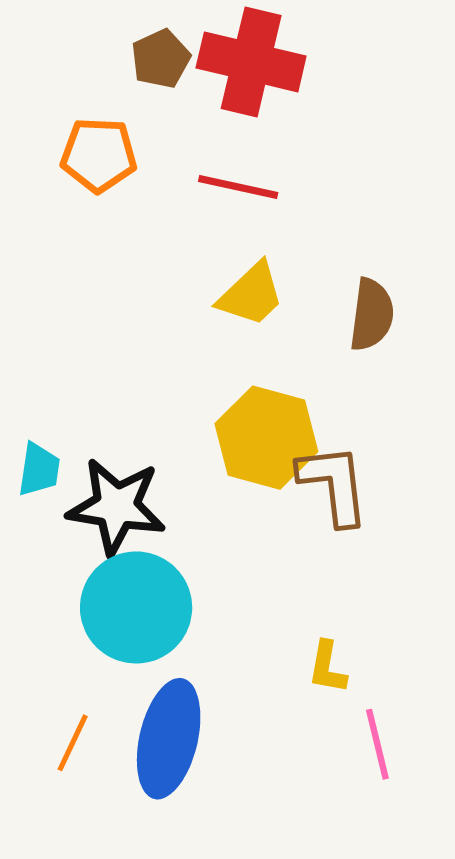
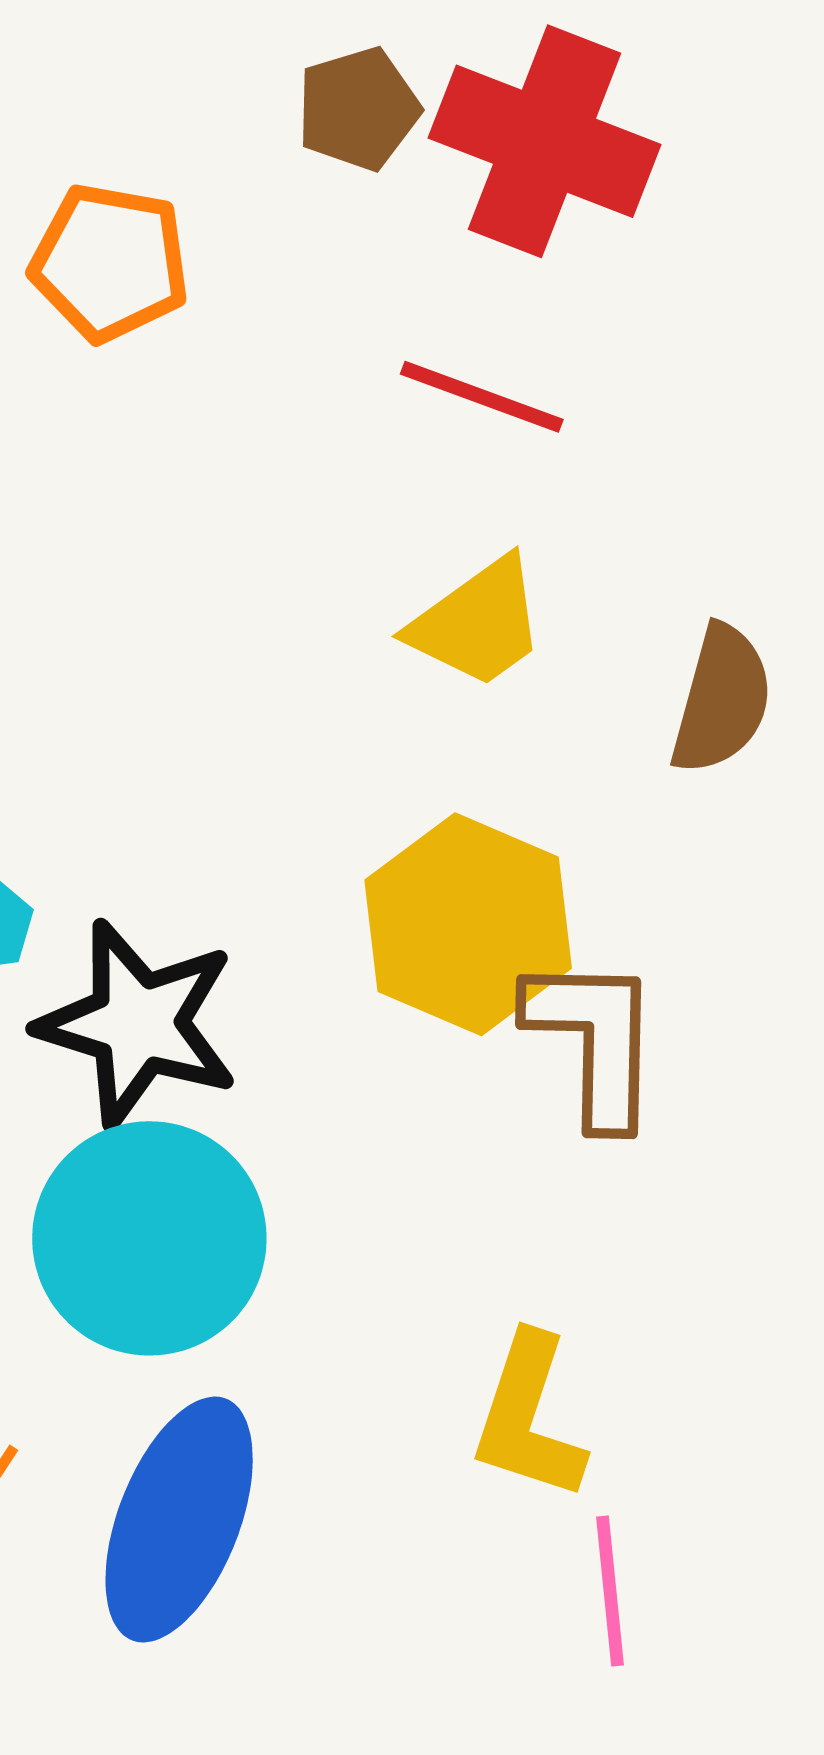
orange pentagon: (99, 155) -> (110, 262), moved
yellow L-shape: (327, 667) -> (528, 1417), size x1.5

